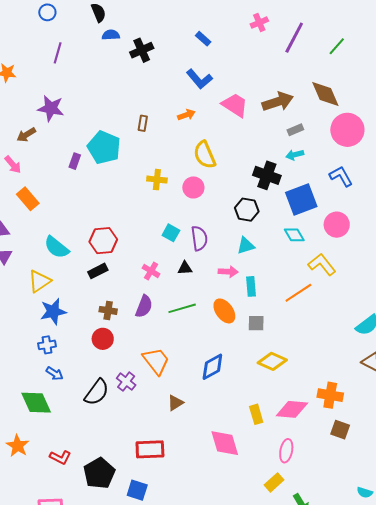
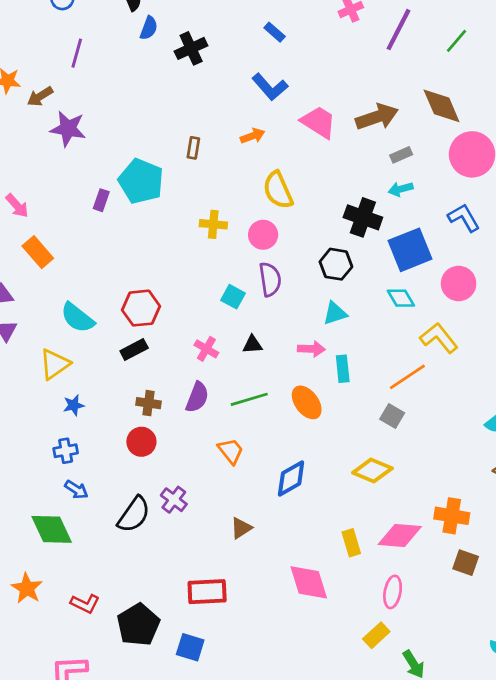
blue semicircle: (111, 35) -> (149, 28), turned 114
brown arrow: (26, 135) -> (40, 96), moved
purple semicircle: (199, 238) -> (270, 279), moved
blue star: (53, 312) -> (74, 405), size x0.6
gray square: (256, 323) -> (392, 416), moved, turned 30
orange trapezoid: (156, 361) -> (231, 451), moved, size x0.7

